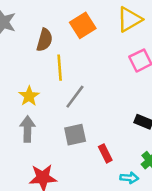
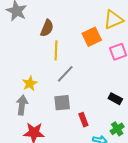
orange square: (83, 25) -> (92, 37), moved
yellow star: (29, 96) -> (30, 83), moved
gray arrow: (27, 129) -> (22, 105), moved

